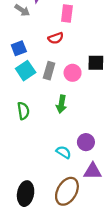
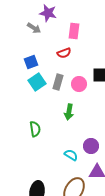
green semicircle: (23, 111) -> (35, 129), moved

